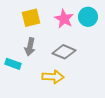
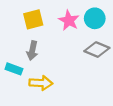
gray diamond: (64, 52) -> (97, 50), moved
yellow arrow: (53, 77) -> (41, 83), moved

